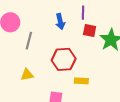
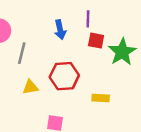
yellow triangle: (27, 75) -> (30, 87), moved
yellow rectangle: (81, 81) -> (101, 98), moved

